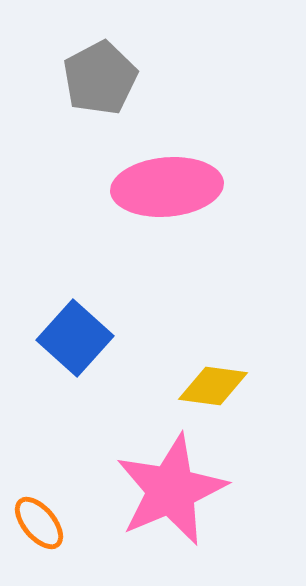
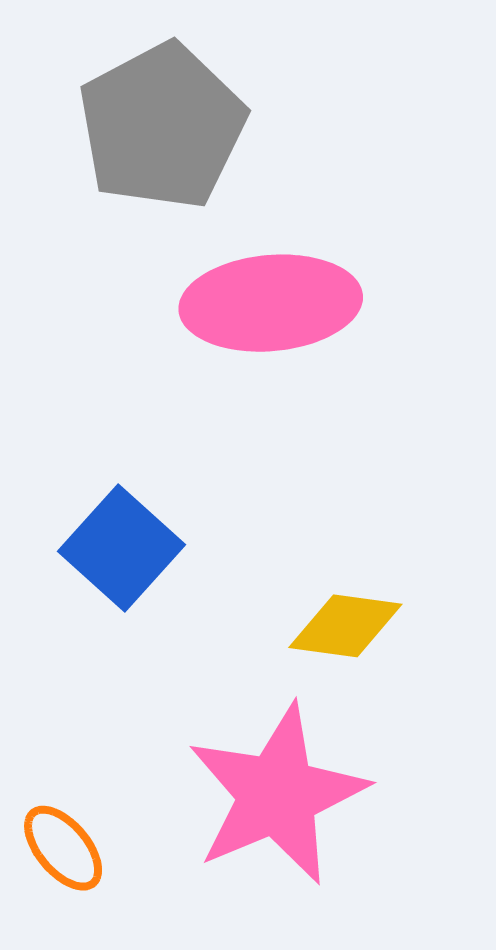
gray pentagon: (100, 78) -> (162, 126), size x1.4

